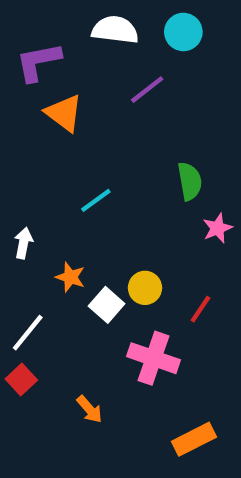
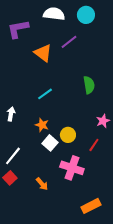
orange triangle: (64, 113) -> (43, 53), moved
pink star: (217, 228) -> (103, 121), moved
orange star: (70, 277) -> (42, 125), moved
orange arrow: (90, 409) -> (42, 184), moved

